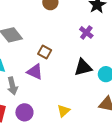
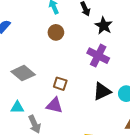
purple cross: (86, 32) -> (98, 56), size x1.5

